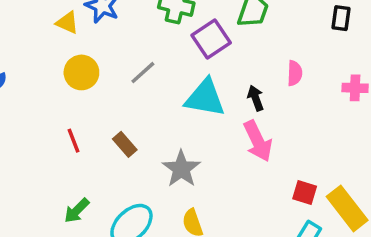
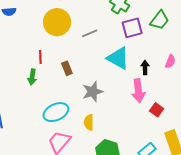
yellow circle: (81, 72) -> (57, 22), size x1.4
red square: (305, 192) -> (157, 110), moved
green arrow: (77, 211) -> (32, 77), moved, turned -56

